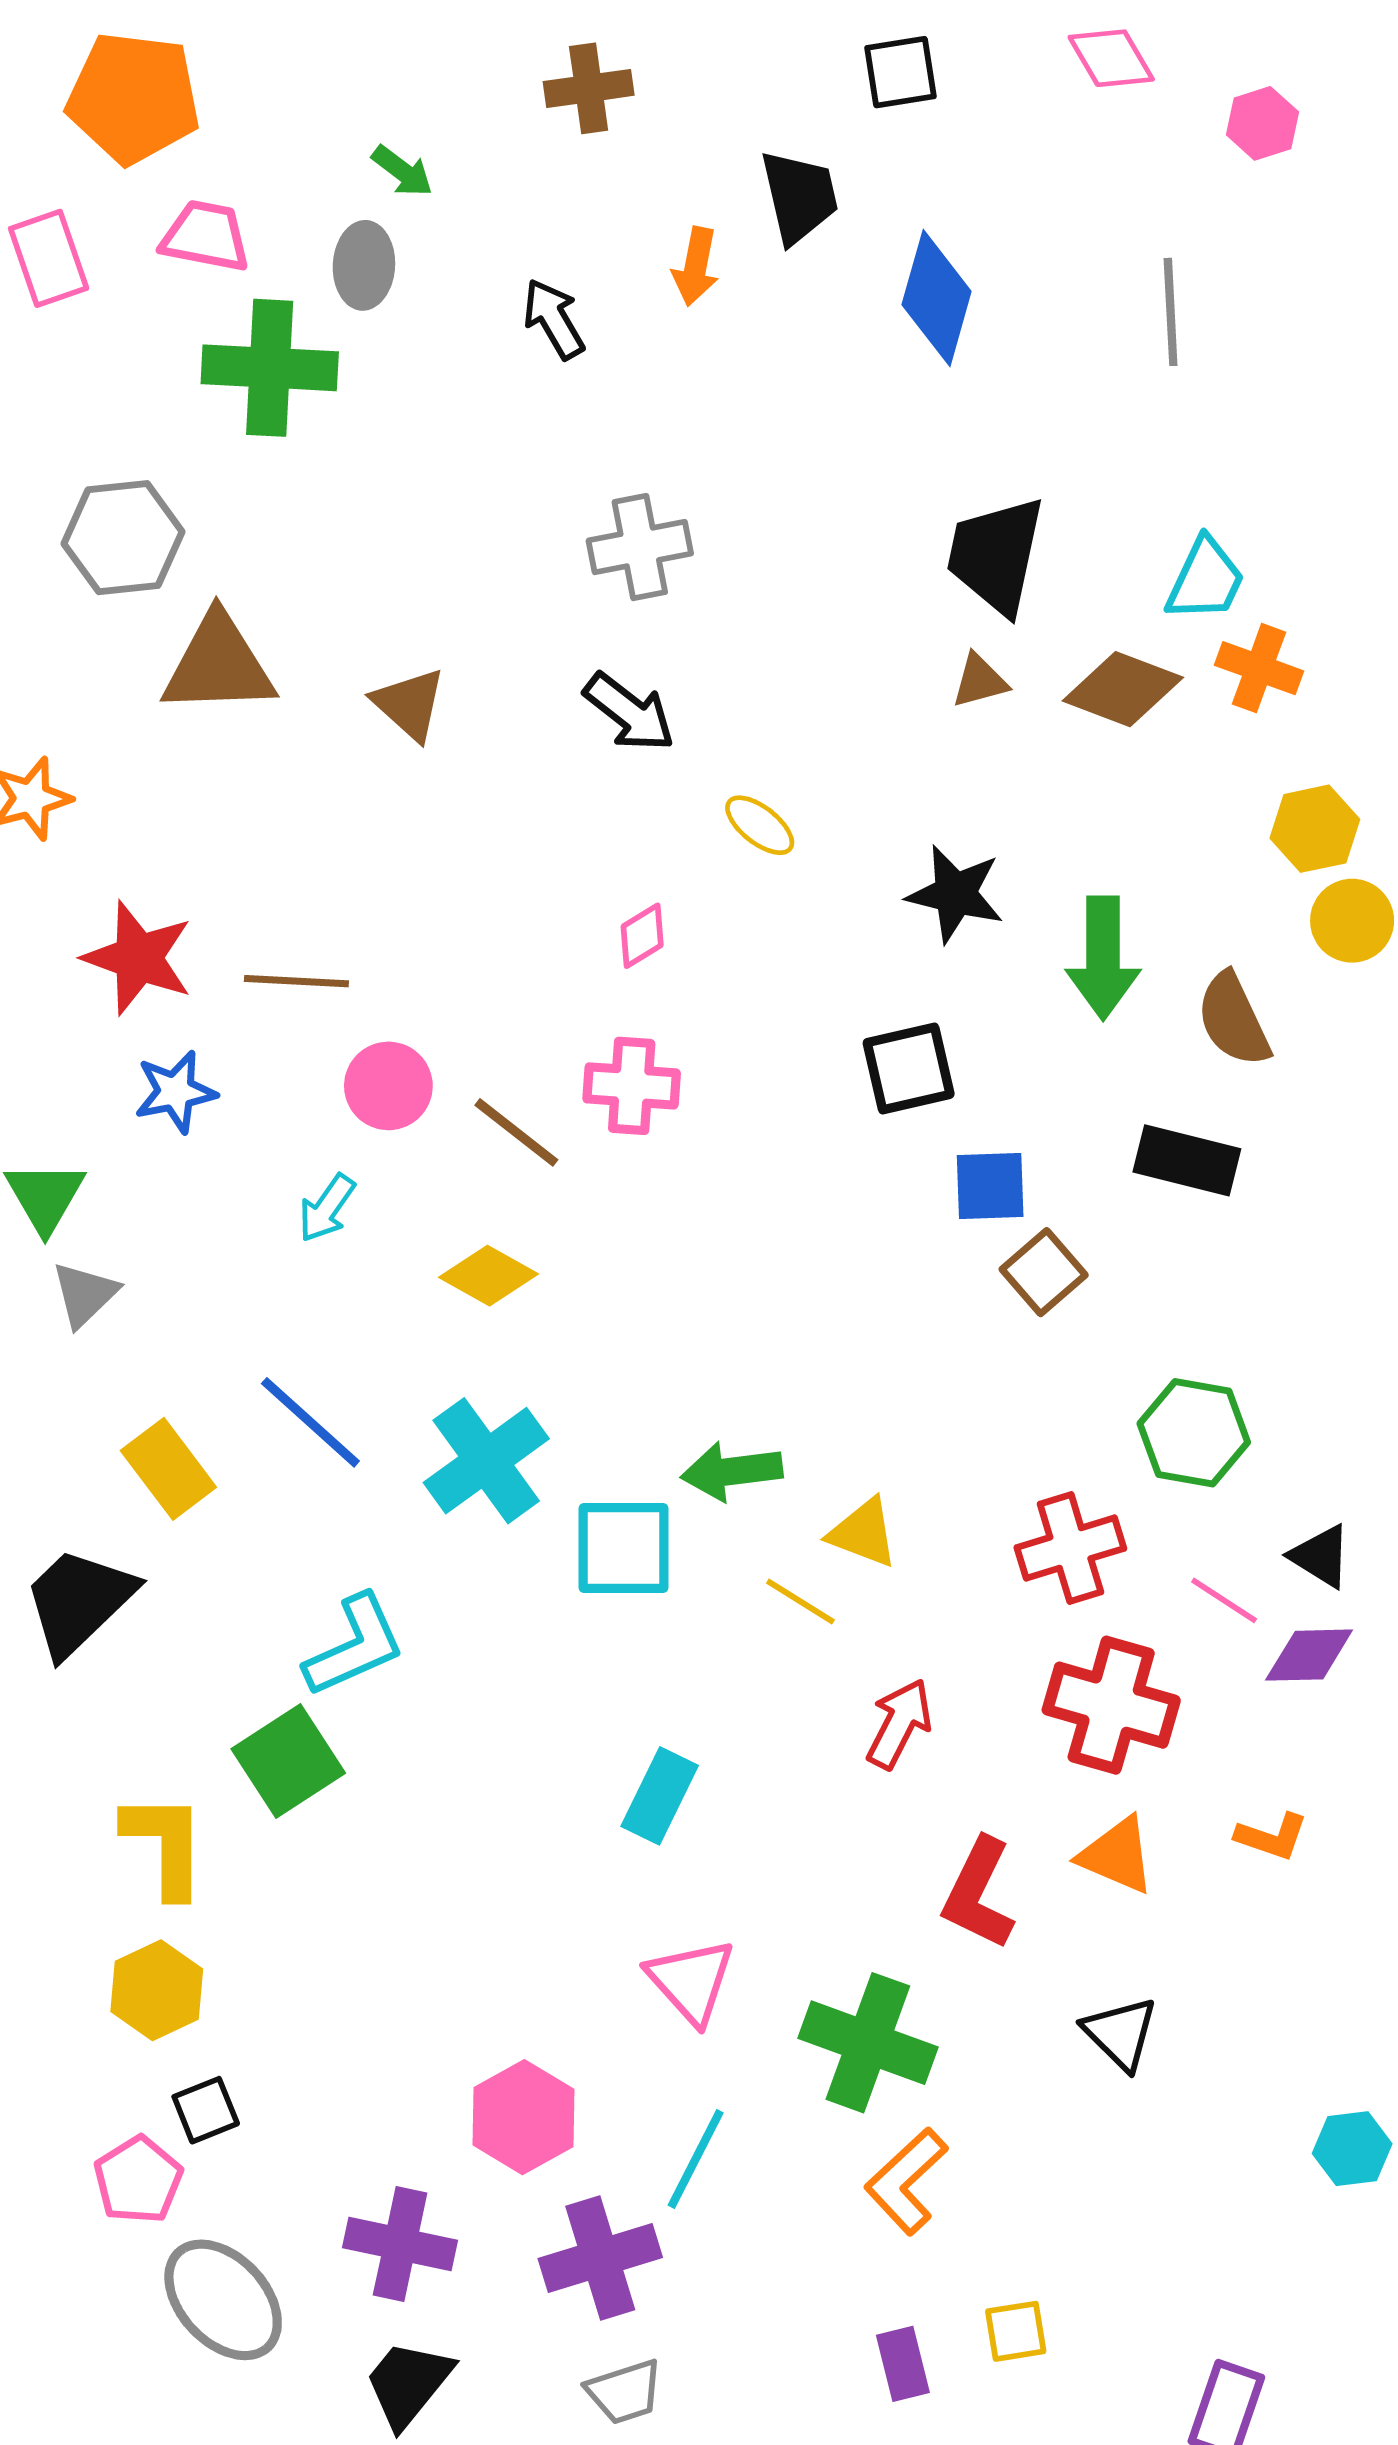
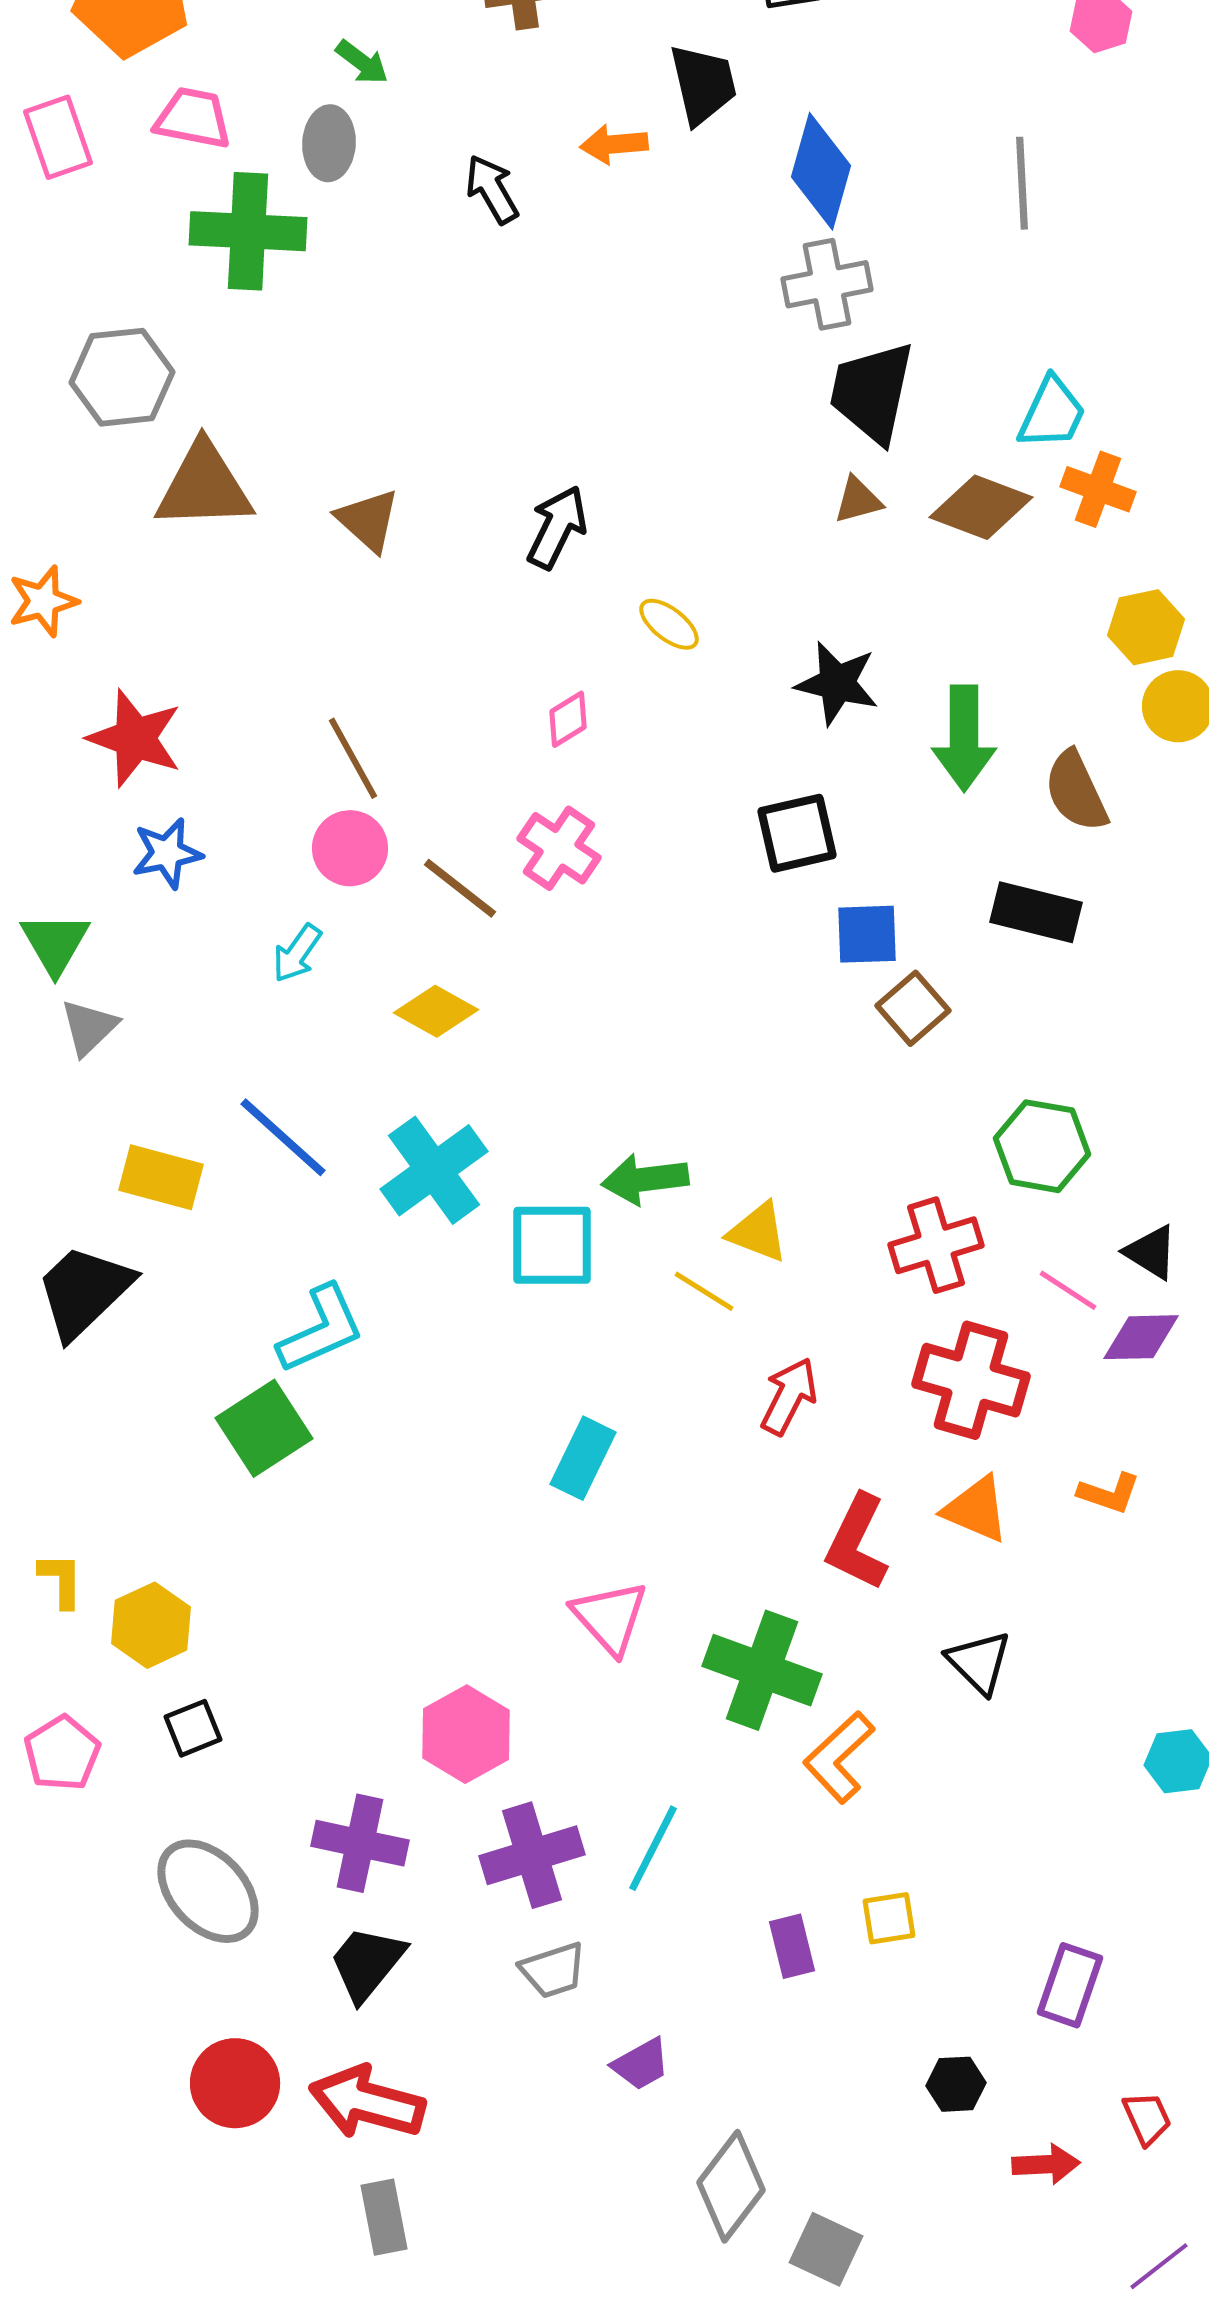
orange arrow: (696, 267) -> (614, 144), turned 74
gray cross: (640, 547) -> (827, 284), moved
black arrow: (629, 712) -> (557, 527), turned -102
brown line: (296, 981) -> (353, 758), moved, turned 58
pink cross: (632, 1086) -> (559, 848), turned 30
yellow rectangle: (168, 1469) -> (161, 1177), turned -38
yellow L-shape: (165, 1845) -> (61, 1580), moved, size x0.6
cyan line: (696, 2159) -> (653, 1848), moved
pink pentagon: (138, 2180) -> (62, 1753), moved
orange L-shape: (906, 2181) -> (839, 1757), moved

